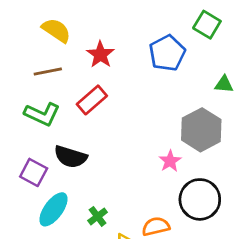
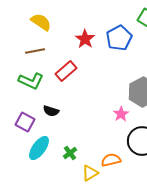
red star: (100, 54) -> (85, 39), moved
black semicircle: (71, 157) -> (51, 111), size x0.7

